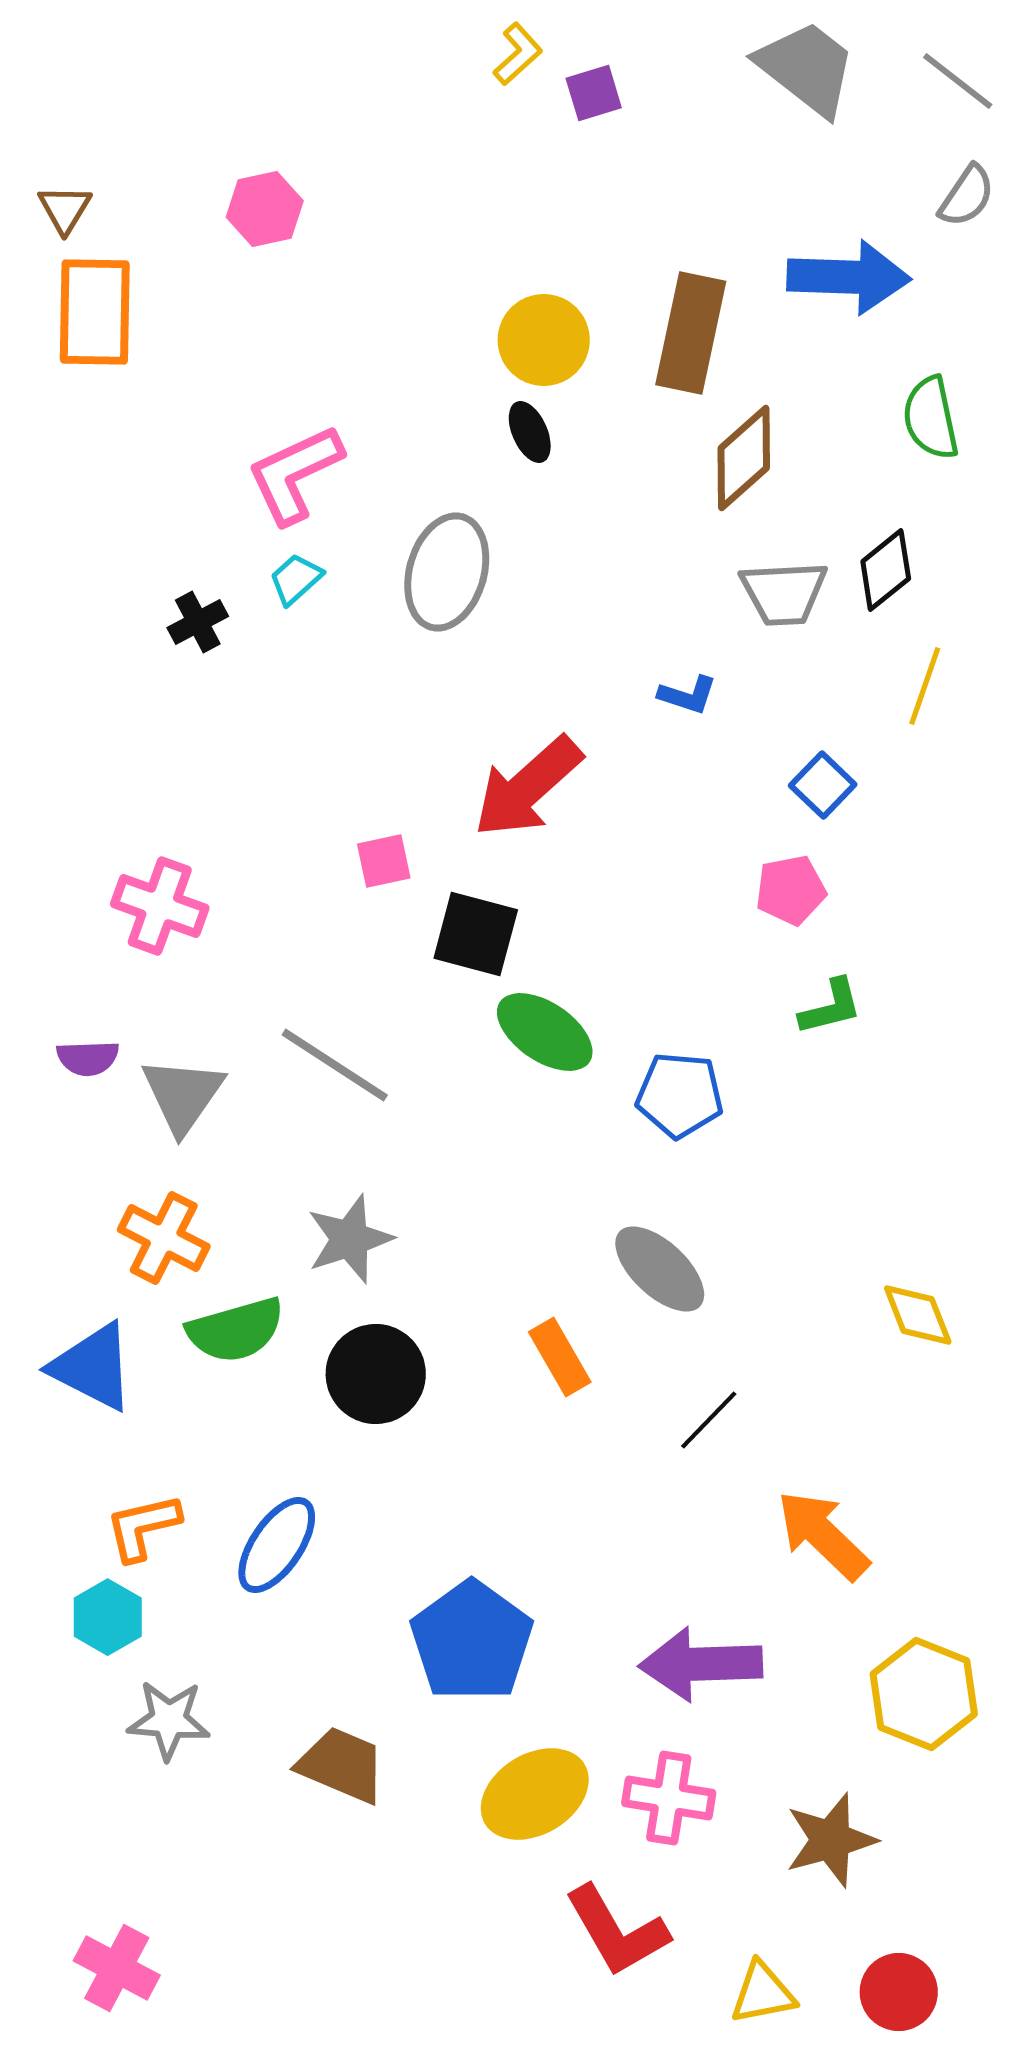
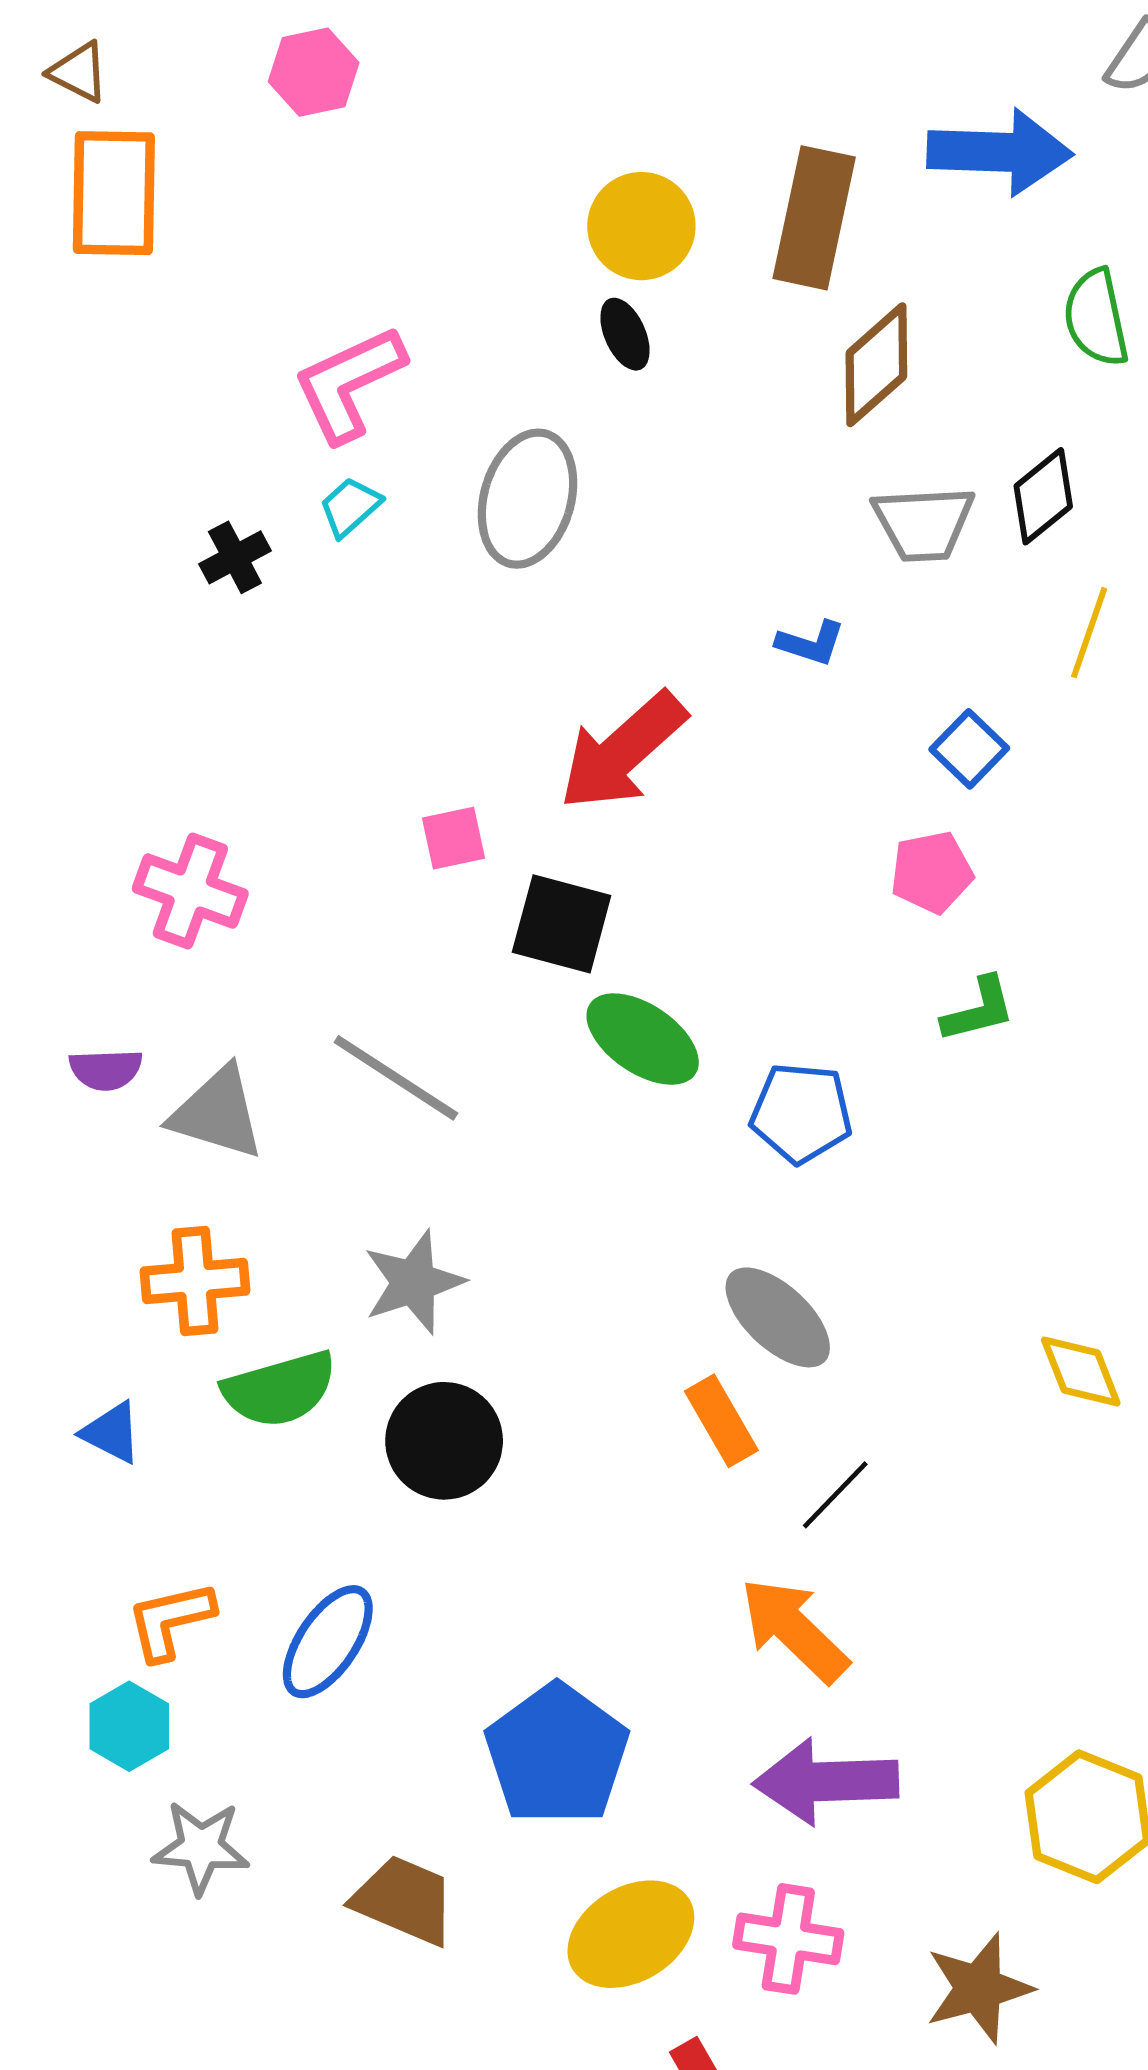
brown triangle: (65, 209) -> (79, 72), turned -34
gray triangle: (183, 1095) -> (217, 1113), turned -48
orange cross: (164, 1238) -> (195, 1281), turned -32
orange rectangle: (560, 1357) -> (721, 1421), moved
blue triangle: (93, 1367) -> (112, 1433), size x0.6
orange arrow: (823, 1535) -> (794, 1630), moved

